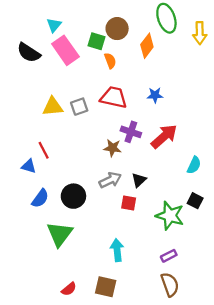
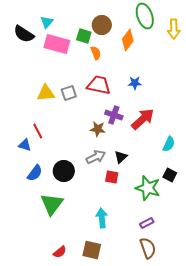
pink rectangle: (65, 50) -> (57, 44), turned -40
black semicircle: (29, 53) -> (24, 34), moved

